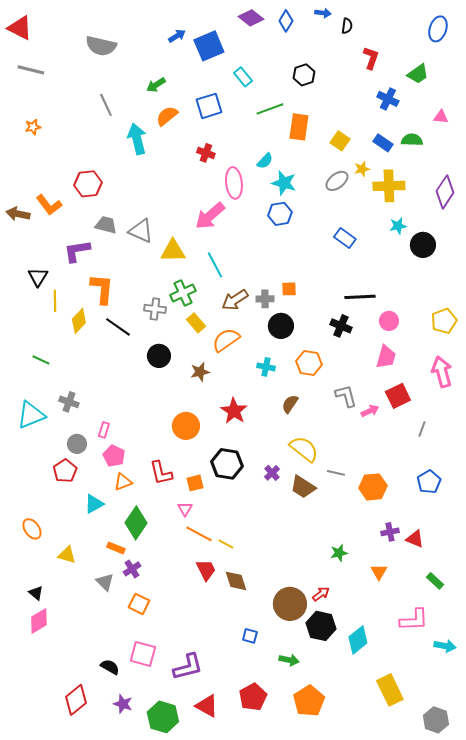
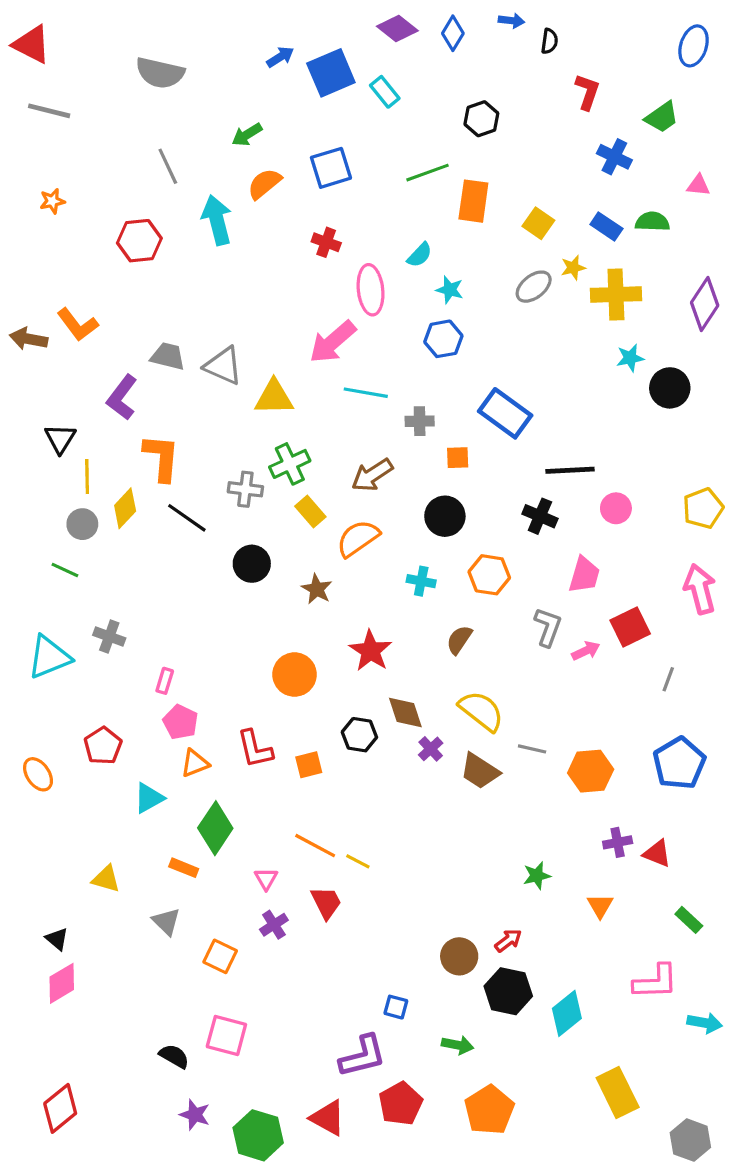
cyan rectangle: (243, 77) -> (385, 92), moved
cyan star: (284, 183) -> (450, 290), size x0.7
red hexagon: (88, 184) -> (139, 241), moved
blue rectangle: (345, 238) -> (505, 413), moved, size x1.5
purple L-shape: (77, 251) -> (122, 397), turned -44
cyan line: (215, 265) -> (366, 393), moved, turned -52
gray cross: (265, 299) -> (420, 421), moved
pink trapezoid: (386, 357) -> (584, 575), moved
brown star: (200, 372) -> (317, 589), turned -30
gray L-shape: (346, 396) -> (548, 627), turned 35
gray circle: (77, 444) -> (82, 524), moved
black hexagon: (227, 464) -> (359, 735), size x0.7
blue pentagon: (429, 482) -> (679, 763), size x1.4
pink triangle: (185, 509) -> (266, 879), moved
orange ellipse: (32, 529) -> (38, 774), moved
purple cross: (132, 569) -> (274, 925), moved
brown diamond: (236, 581) -> (405, 713), moved
brown circle: (290, 604) -> (459, 956), size x0.7
purple L-shape: (188, 667) -> (363, 1056), moved
red diamond: (76, 700) -> (60, 1108), moved

